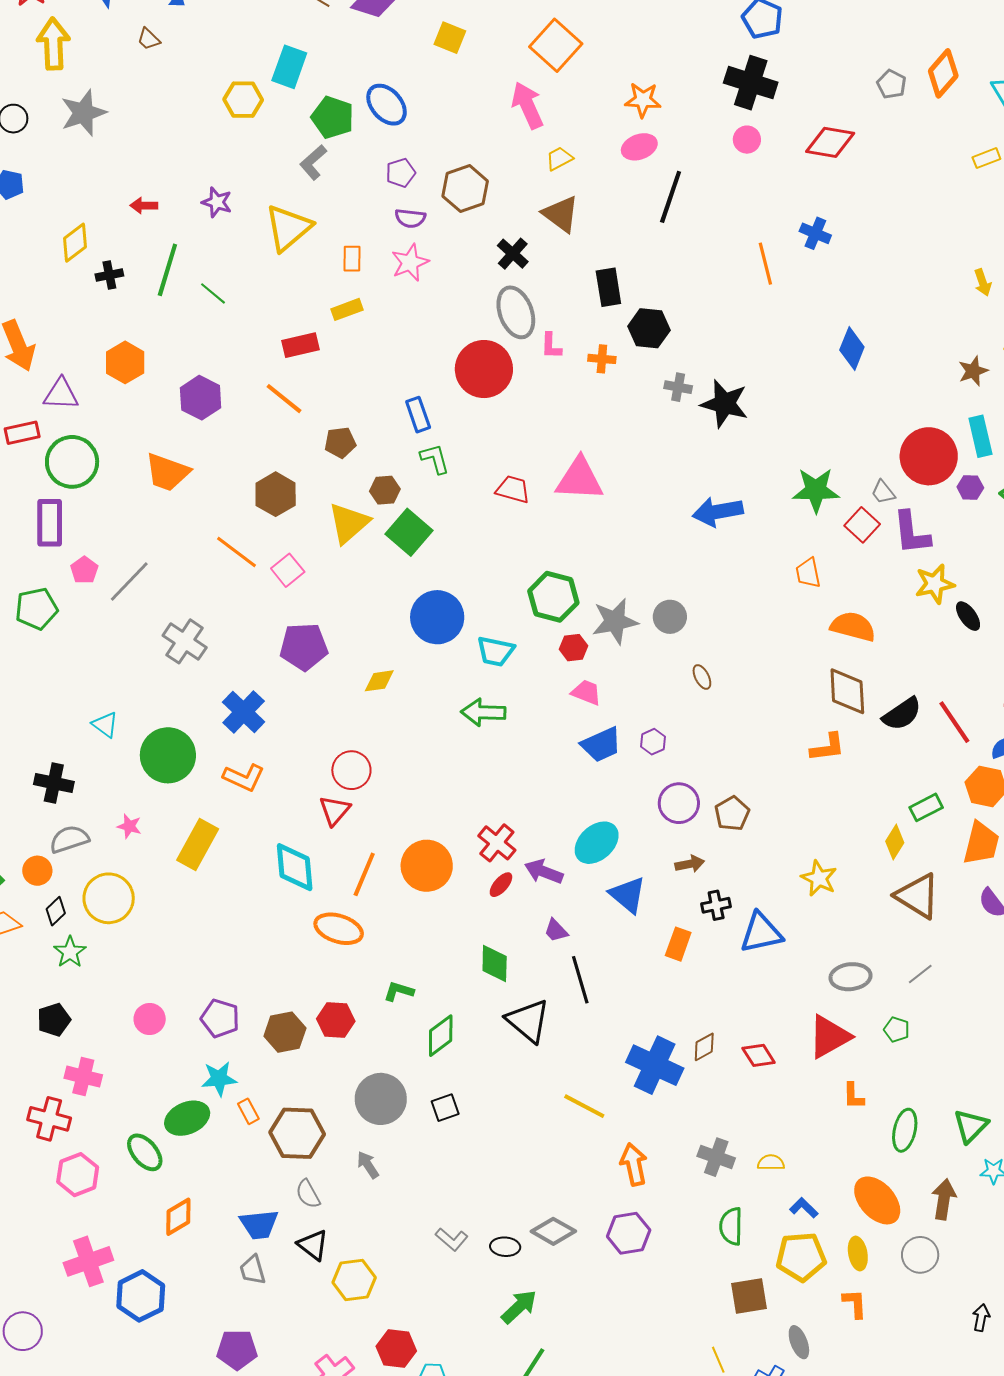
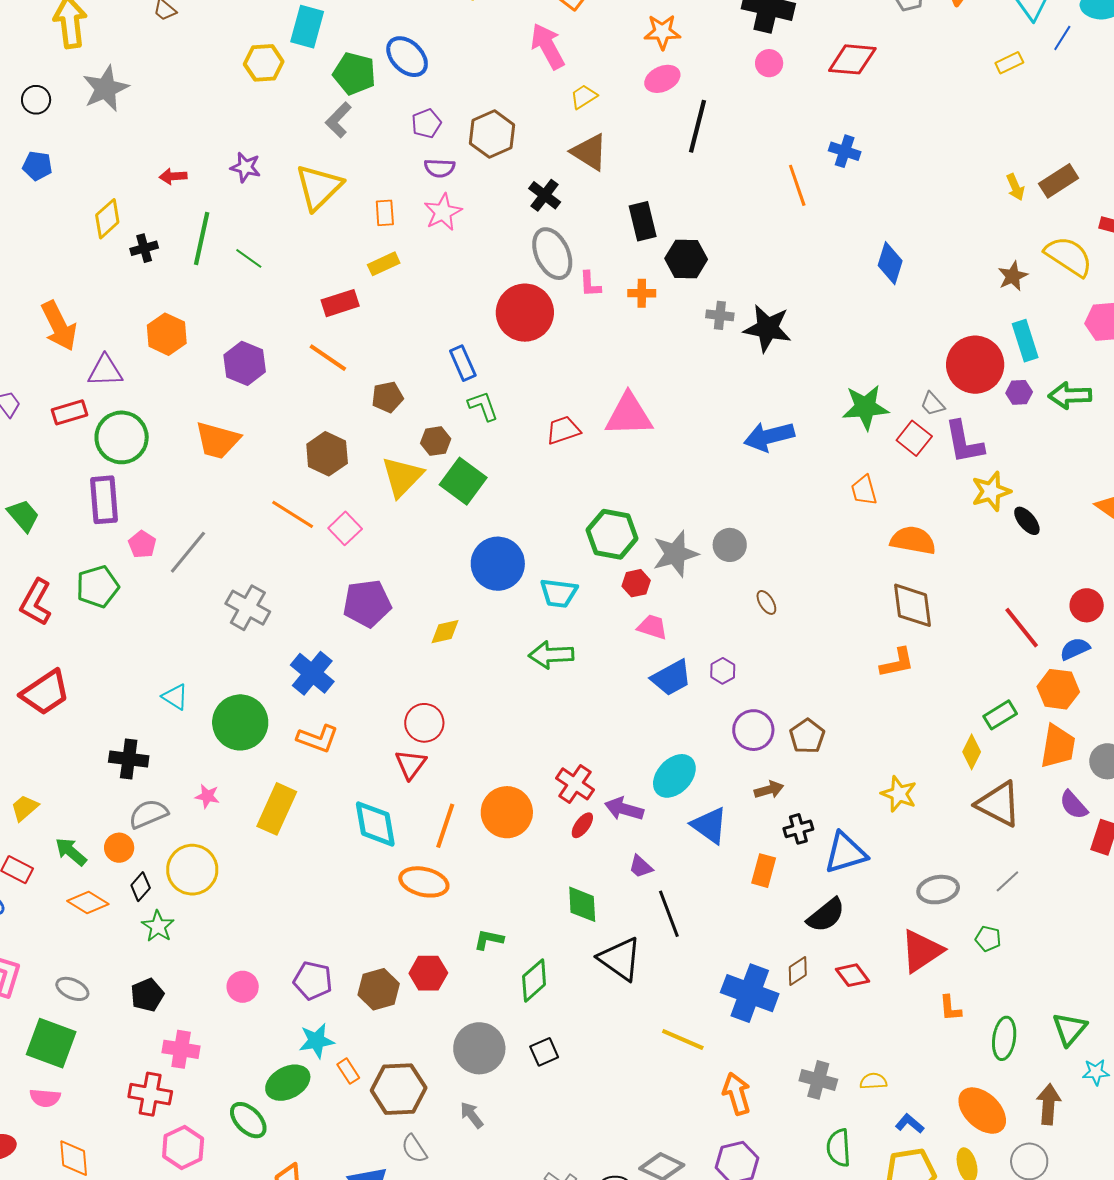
red trapezoid: (513, 489) -> (563, 430), turned -30
black semicircle: (902, 714) -> (826, 915), moved

